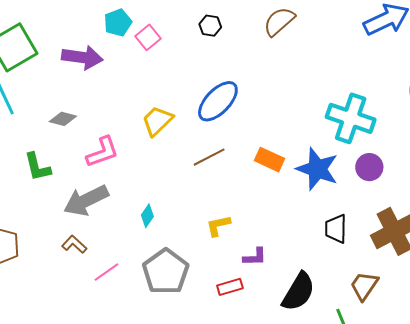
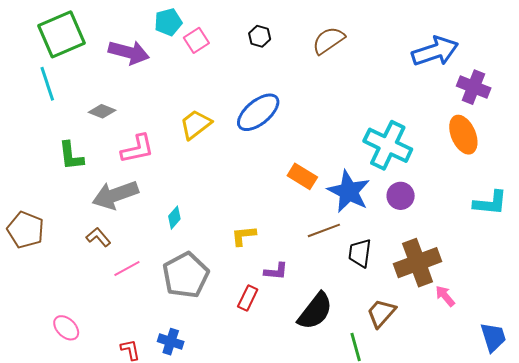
brown line: (209, 157) -> (324, 230), moved
red rectangle: (230, 287) -> (248, 298), turned -55

